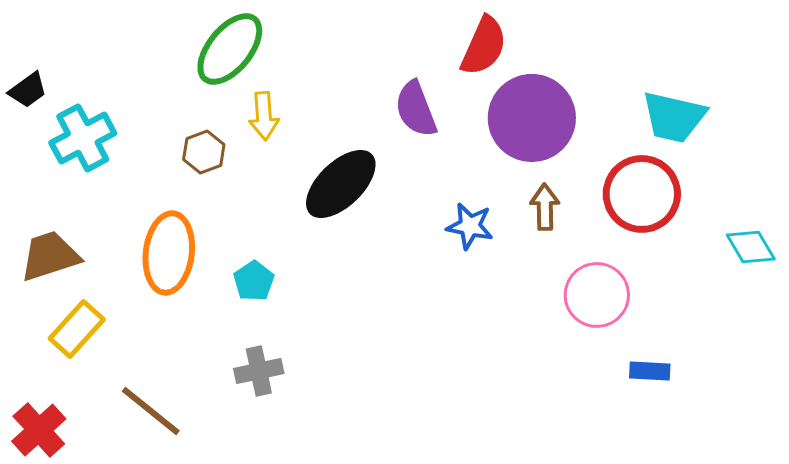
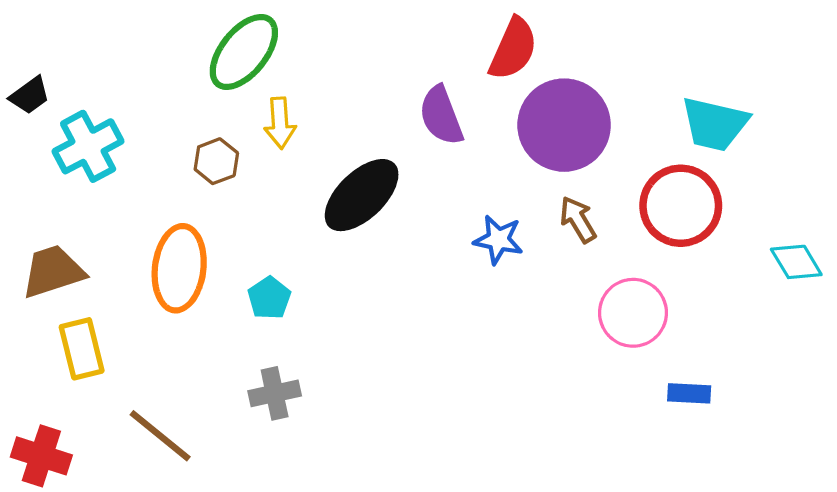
brown arrow: (545, 207) -> (578, 219), turned -30
yellow rectangle: (77, 329) -> (82, 349), turned -56
red cross: (39, 430) -> (41, 456), turned -30

